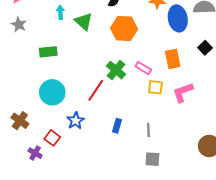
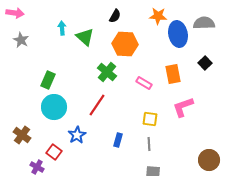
green rectangle: (48, 52) -> (48, 80), moved, turned -60
green cross: (116, 70) -> (107, 72), moved
yellow square: (155, 87) -> (150, 119), moved

